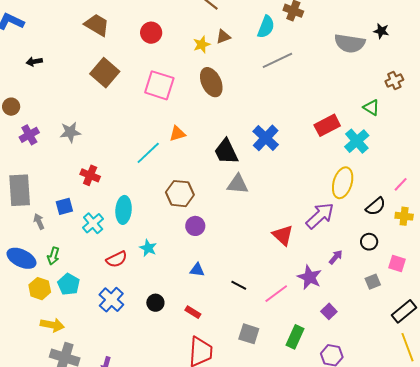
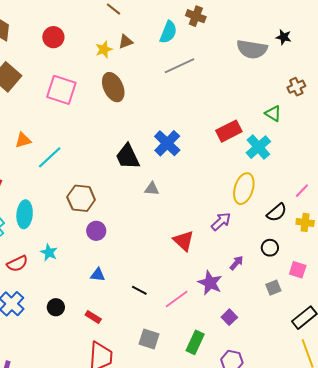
orange triangle: (177, 134) -> (23, 140), moved
gray triangle: (238, 184) -> (152, 189), moved, size x0.7
purple arrow: (320, 216) -> (221, 221), size x0.7

